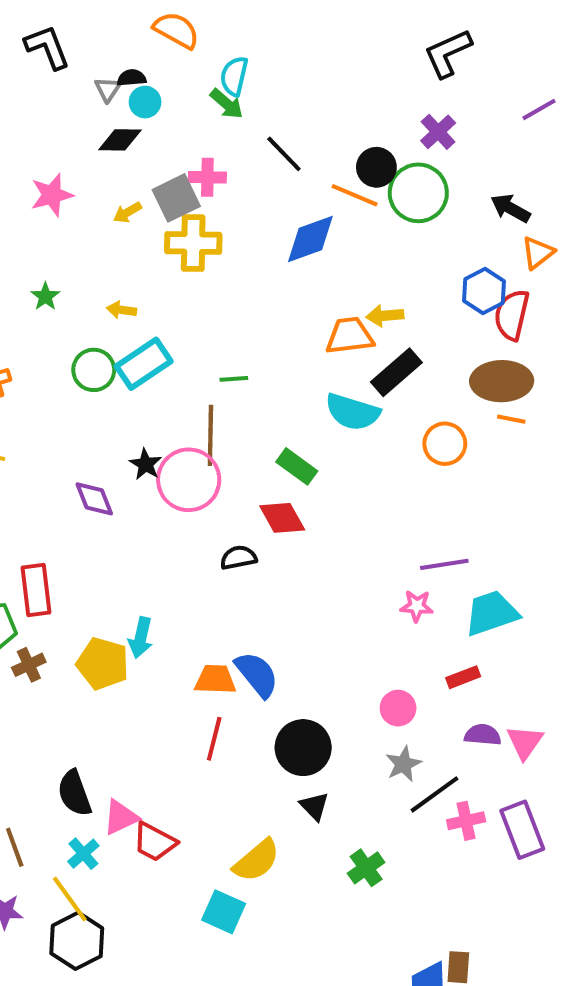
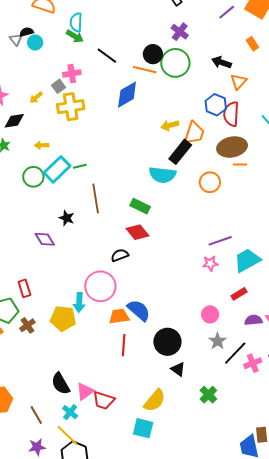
black diamond: (120, 140) -> (14, 121), moved
gray square: (176, 198) -> (59, 86), size x0.6
orange trapezoid: (350, 336) -> (194, 133), moved, turned 125
green line: (234, 379) -> (80, 166), moved
pink circle: (189, 480) -> (100, 286), moved
red rectangle: (36, 590) -> (24, 288), size x0.7

